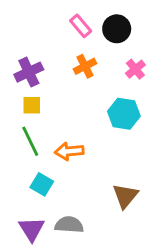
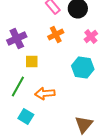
yellow square: (32, 105) -> (32, 62), moved
green line: (30, 141) -> (18, 86), turned 55

